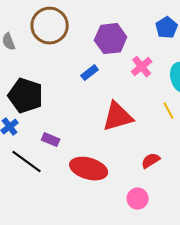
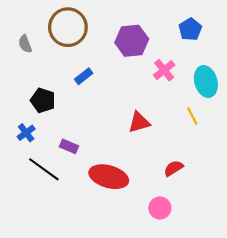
blue rectangle: (90, 73) -> (84, 76), moved
black pentagon: (26, 96) -> (43, 100), size x0.7
red triangle: (118, 117) -> (139, 122), size x0.7

